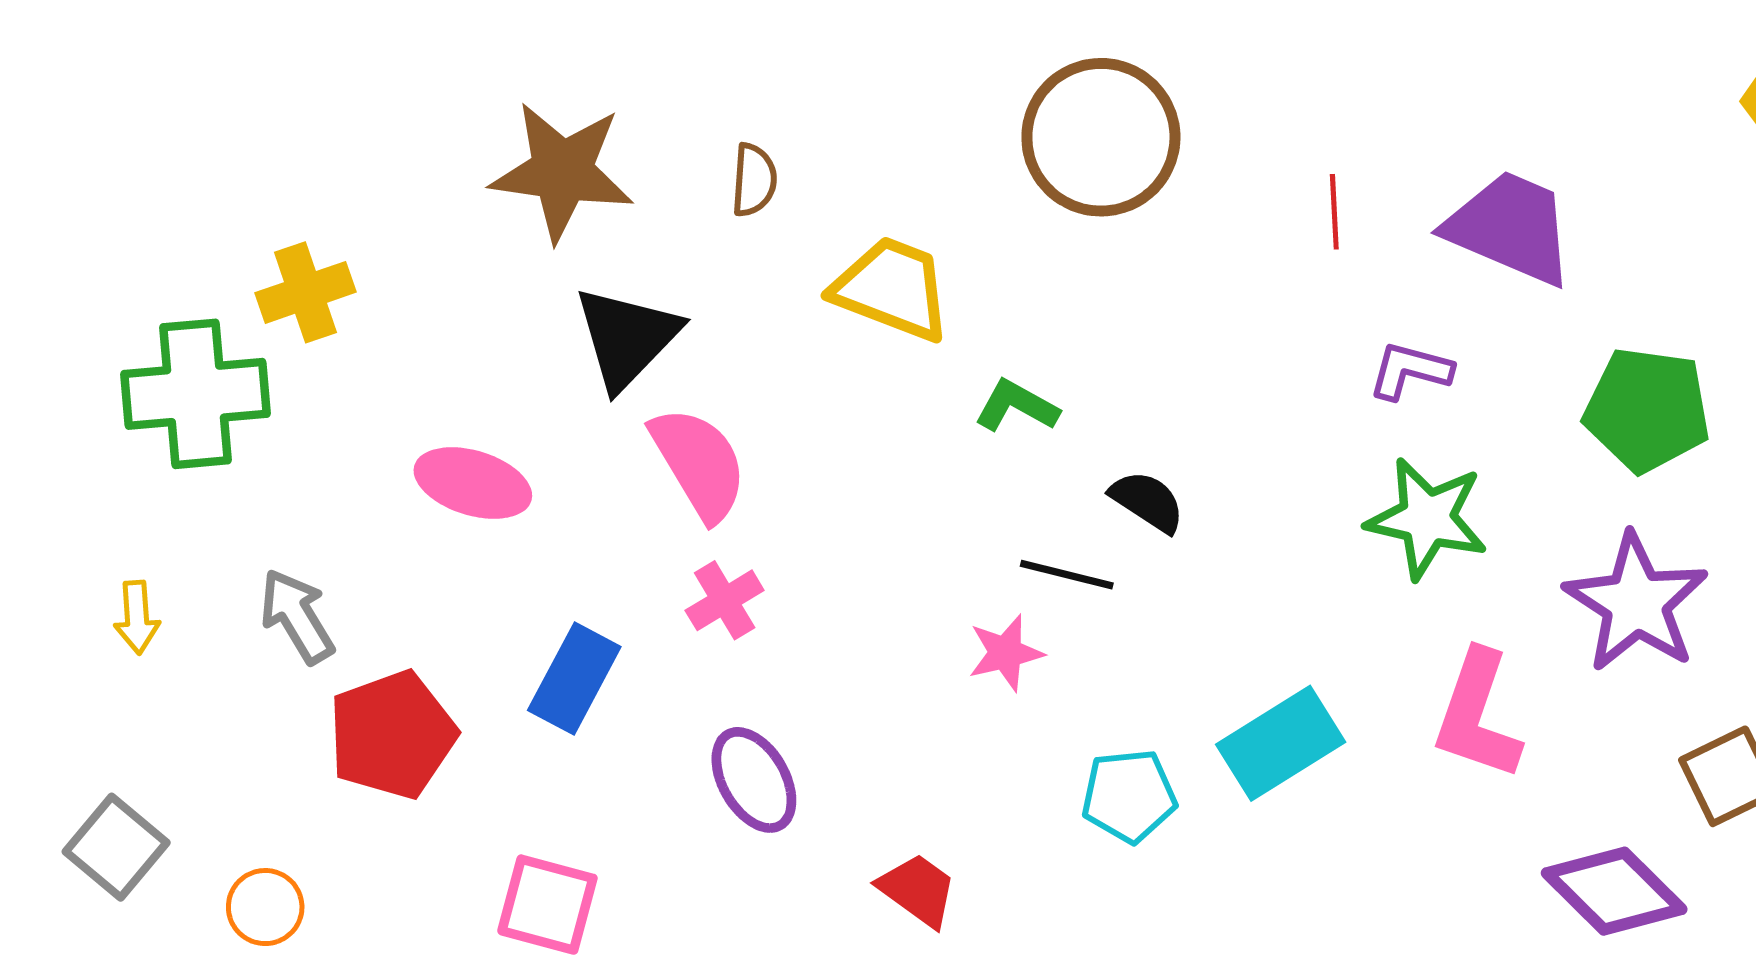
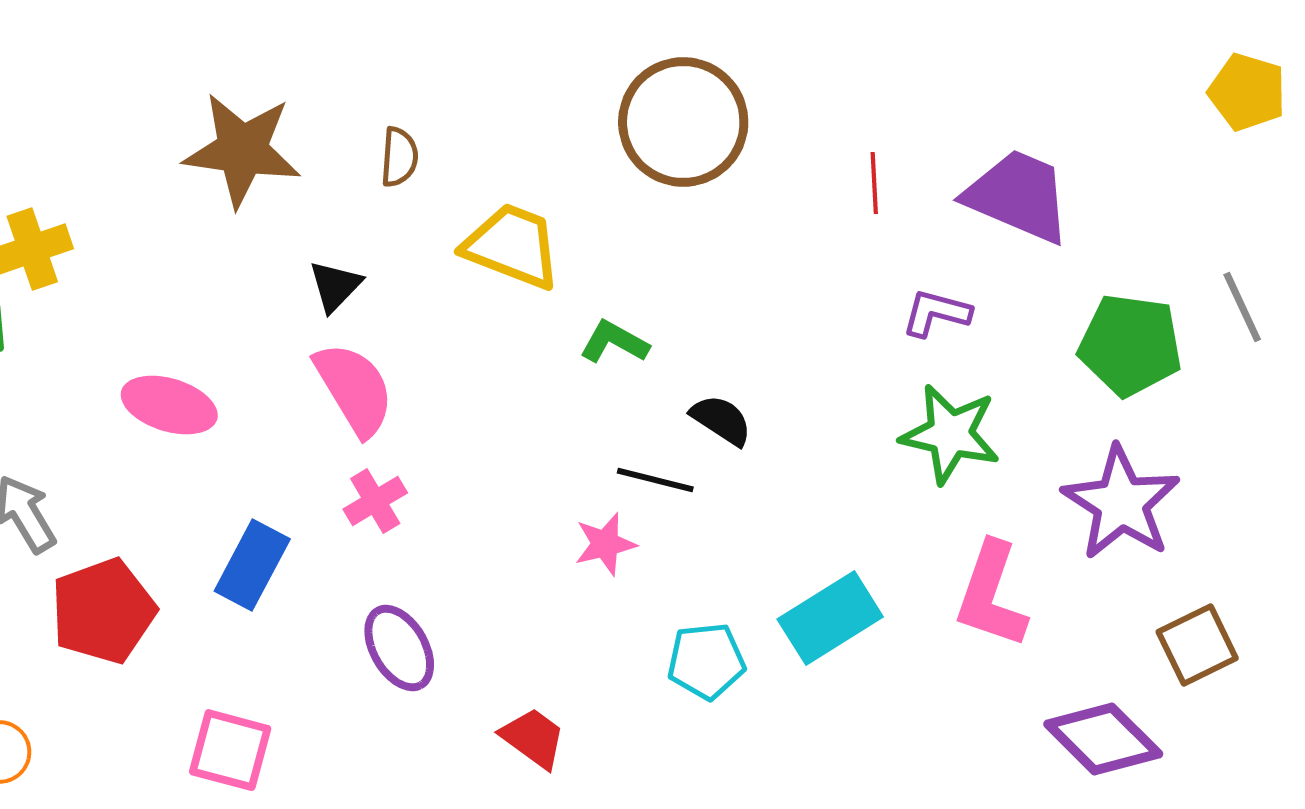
black triangle: (627, 338) -> (335, 286), moved, size x0.6

